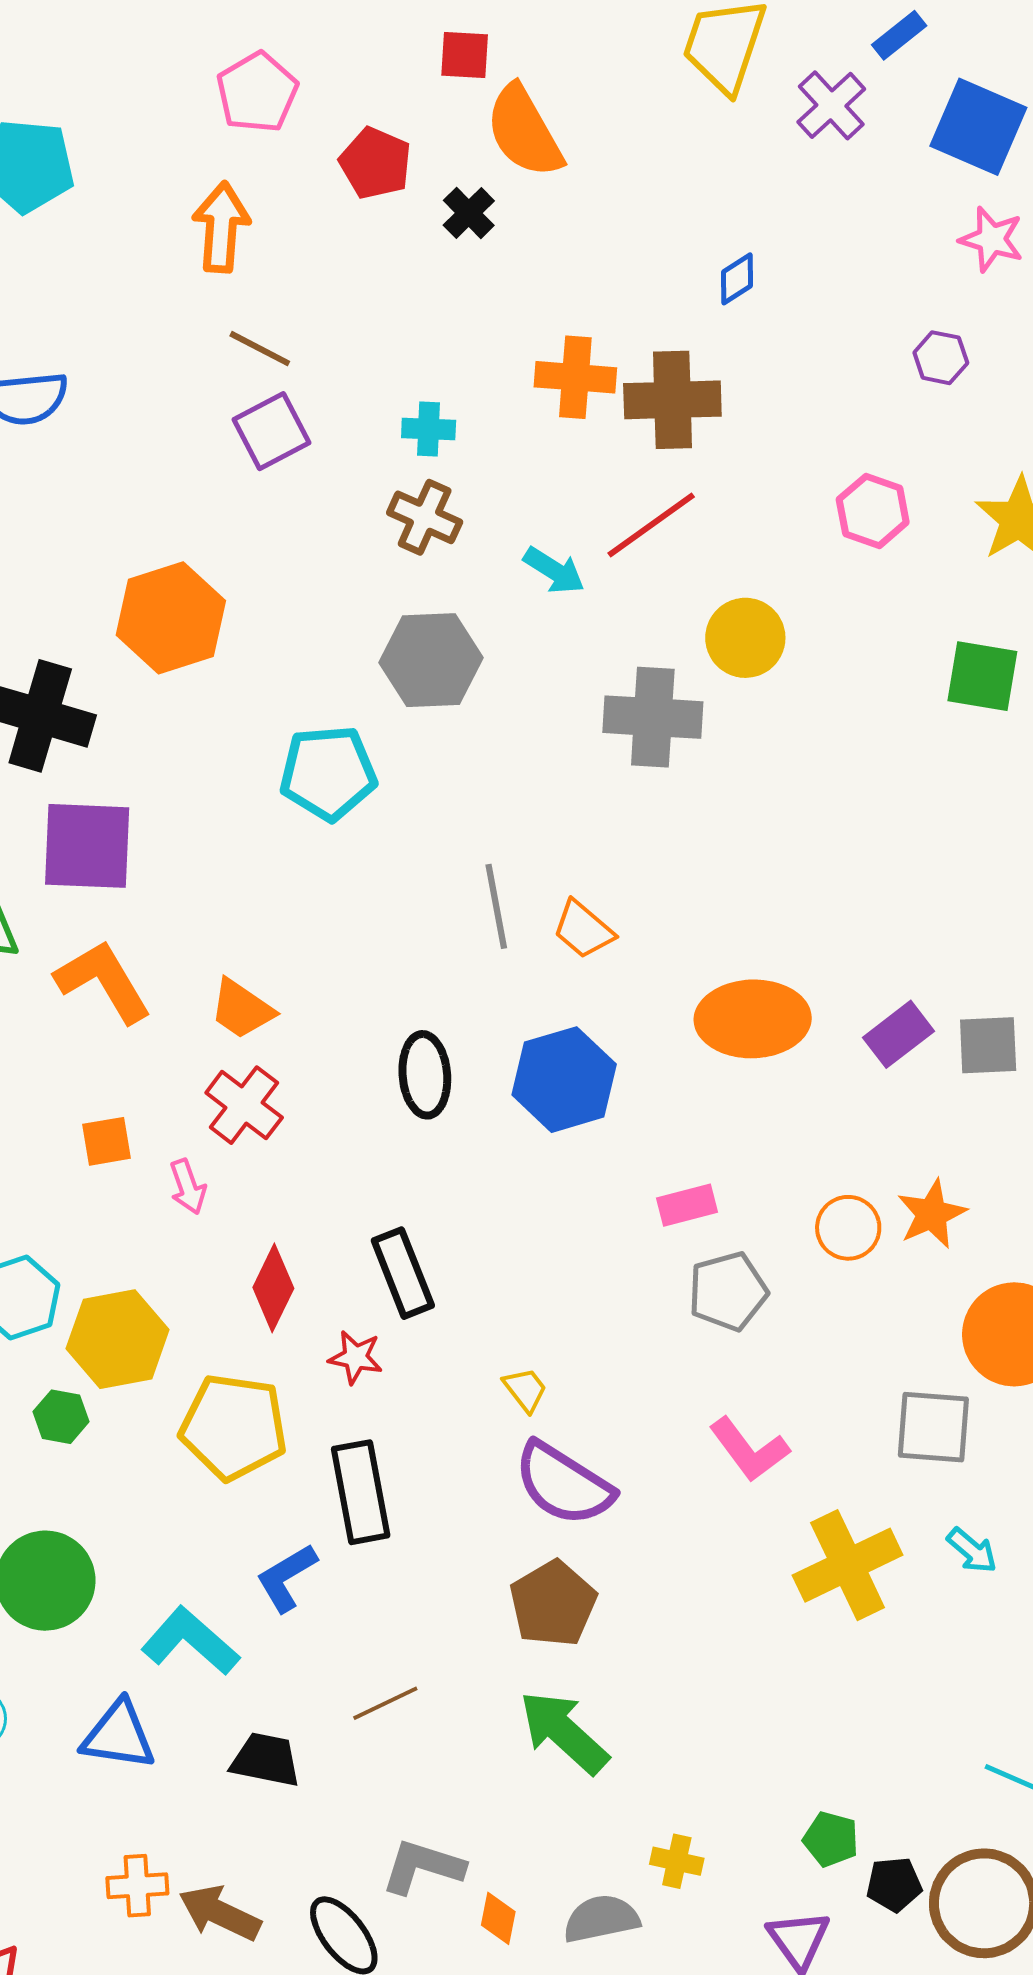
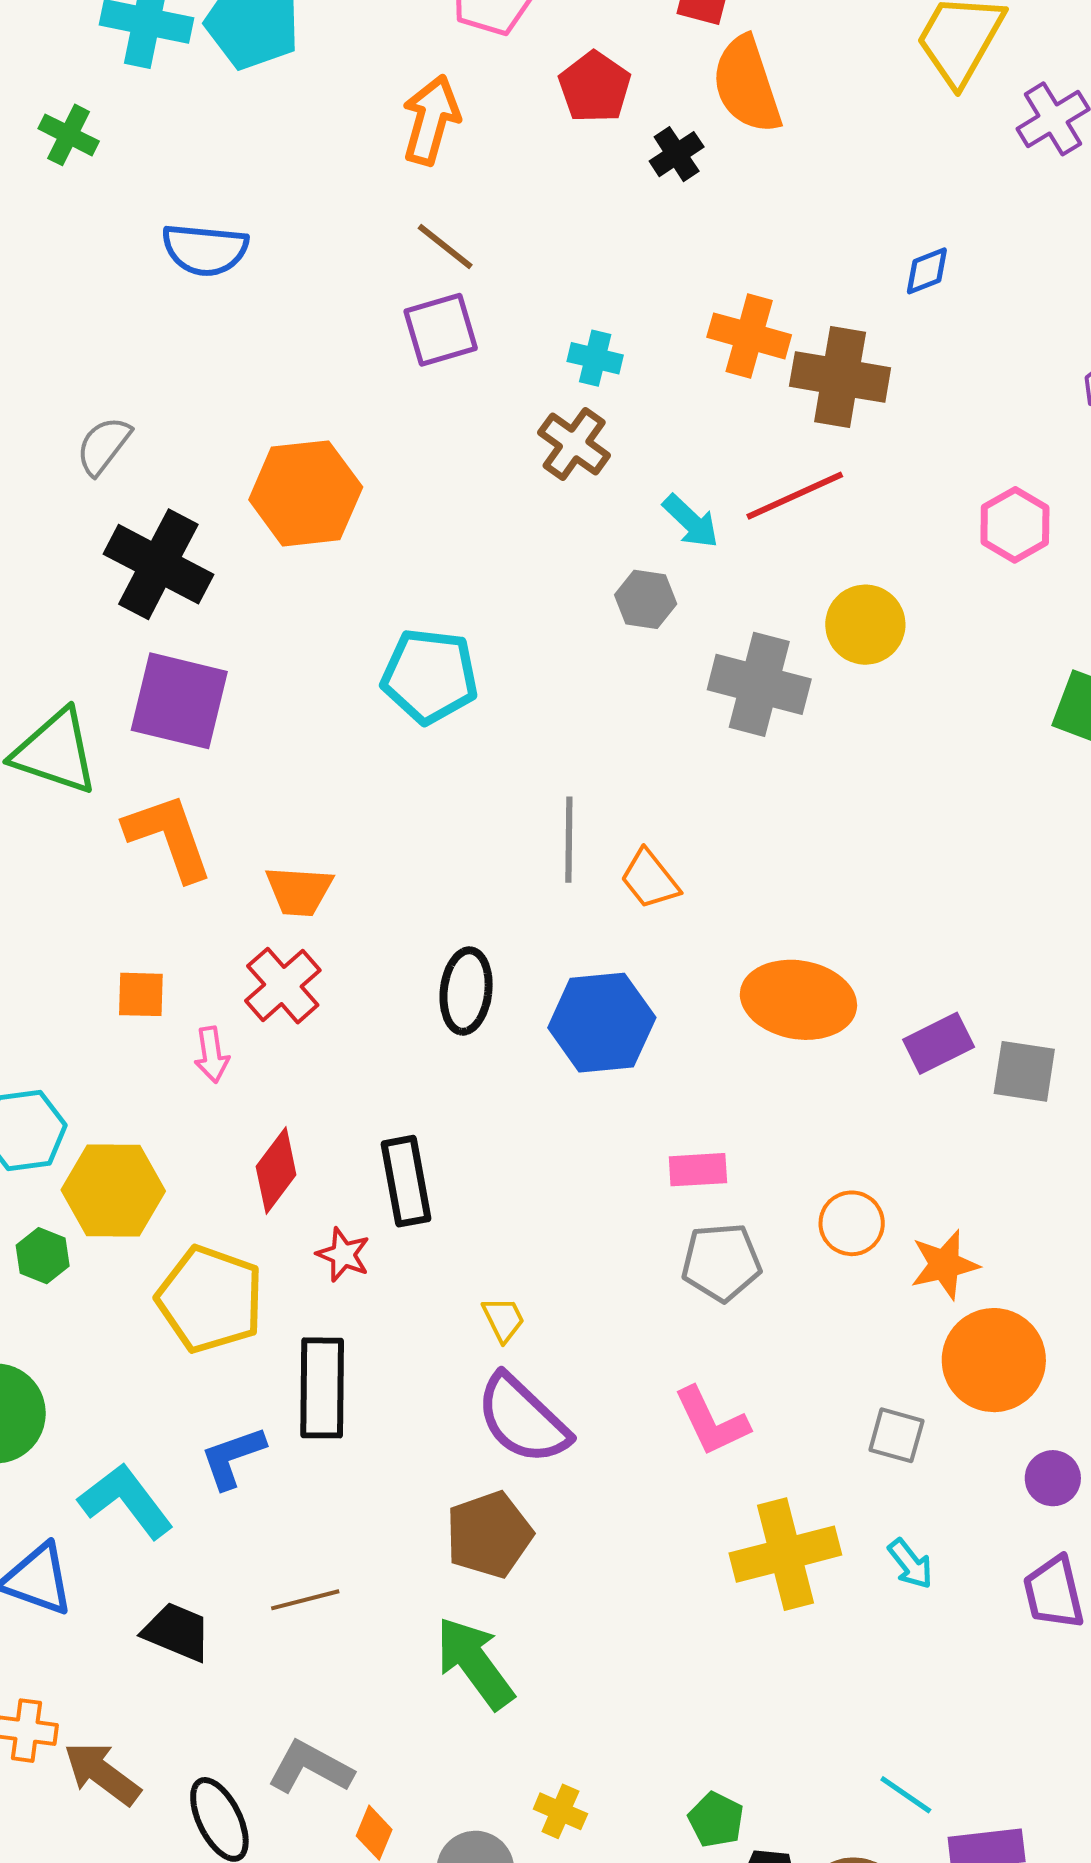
gray hexagon: (431, 660) -> (646, 599), moved, size x0.6
orange trapezoid: (242, 1009) -> (299, 891), turned -42
orange star: (932, 1214) -> (945, 1265), moved
gray square: (933, 1427) -> (896, 1435), size x0.7

